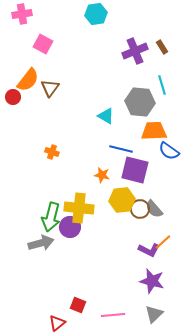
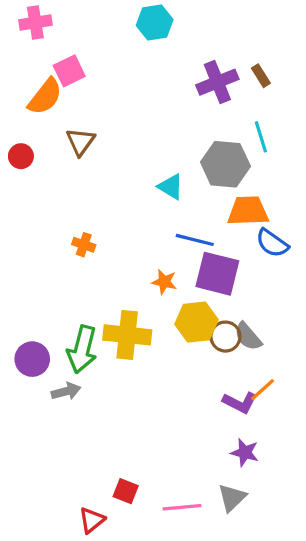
pink square: (43, 44) -> (69, 71), turned 36
orange semicircle: (28, 80) -> (45, 97), moved
purple circle: (70, 227) -> (32, 359), moved
gray arrow: (41, 243) -> (66, 391), size x0.7
purple star: (152, 281) -> (245, 452), size x0.7
gray triangle: (154, 314) -> (232, 498), moved

